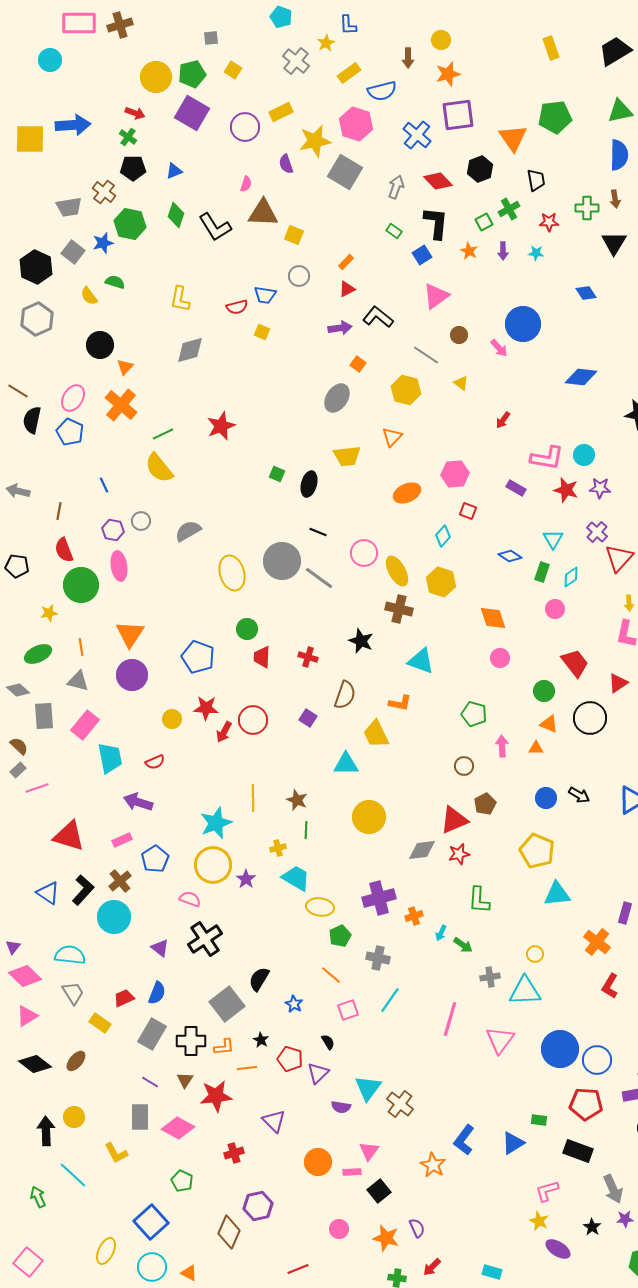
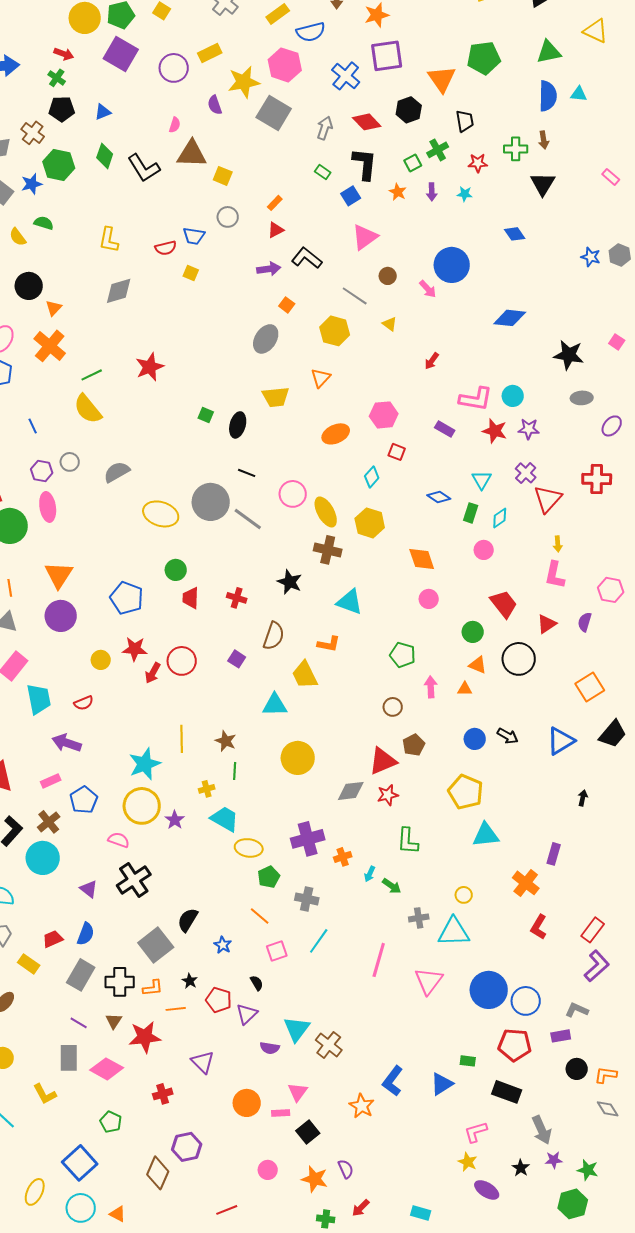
yellow ellipse: (232, 573) -> (161, 514), turned -56

